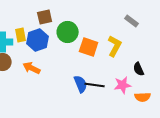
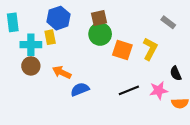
brown square: (45, 17) -> (99, 18), moved
blue hexagon: (38, 40) -> (59, 18), moved
blue semicircle: (81, 84) -> (80, 89), moved, turned -90
black line: (95, 85) -> (129, 90), turned -30

